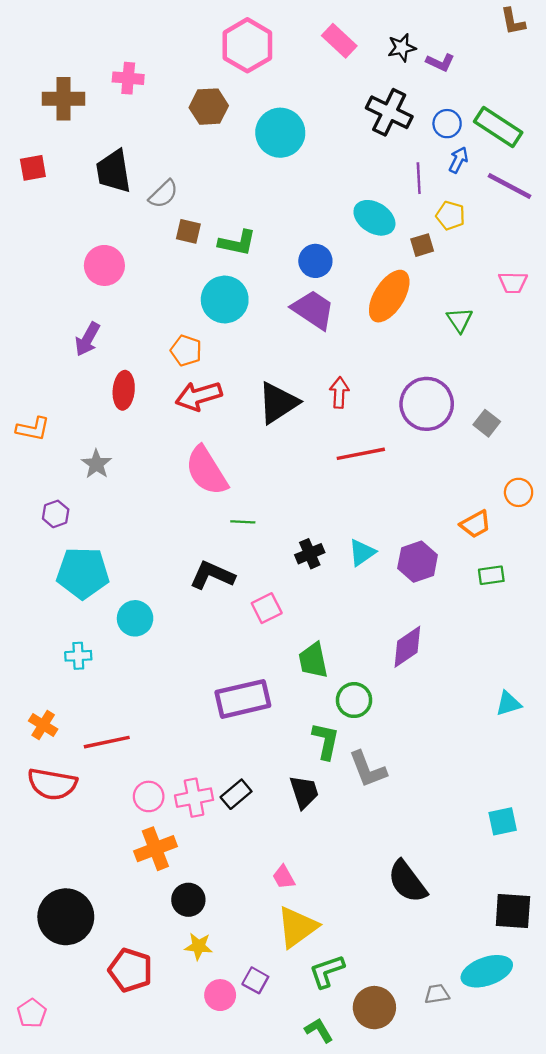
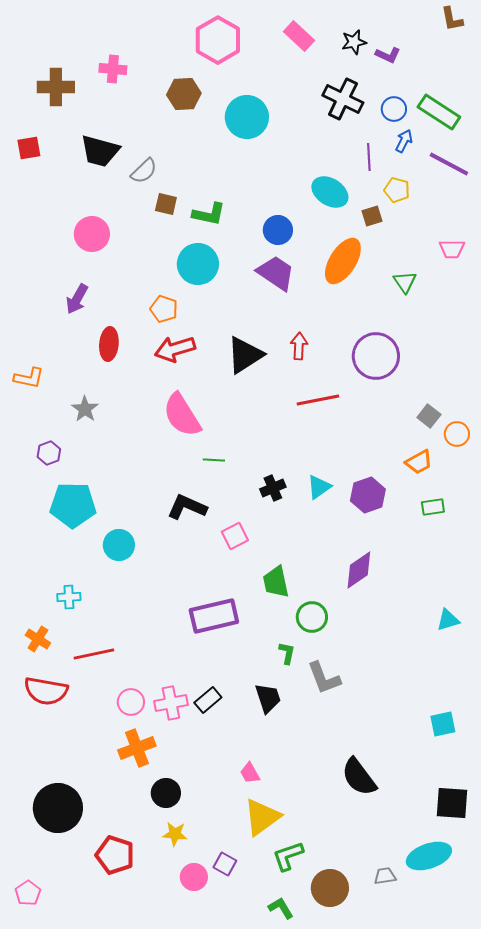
black trapezoid: (113, 171) -> (100, 151), turned -66
gray square: (487, 423) -> (429, 416), moved
cyan cross: (78, 656) -> (69, 597), moved
green L-shape: (326, 741) -> (287, 653), size x0.7

